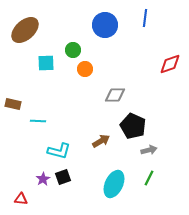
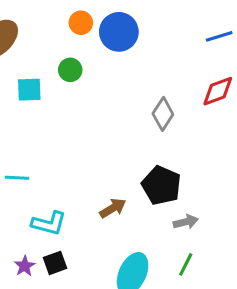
blue line: (145, 18) -> (219, 36), moved, turned 66
orange circle: (85, 69) -> (81, 23), moved
gray diamond: (115, 95) -> (163, 114), moved, turned -55

